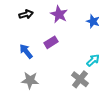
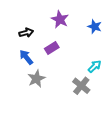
black arrow: (26, 14) -> (26, 33), moved
gray star: (30, 80) -> (36, 79), moved, turned -30

